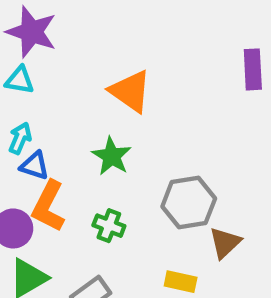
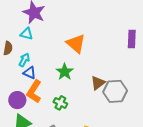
gray hexagon: (189, 202) -> (115, 91), moved
brown triangle: (225, 243) -> (98, 83), moved

